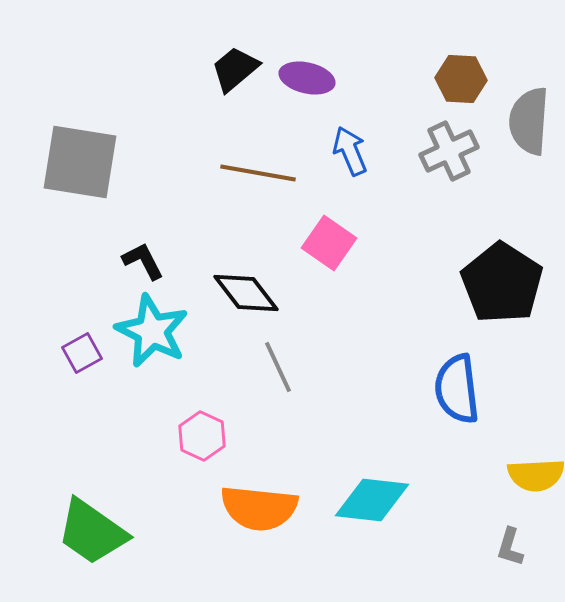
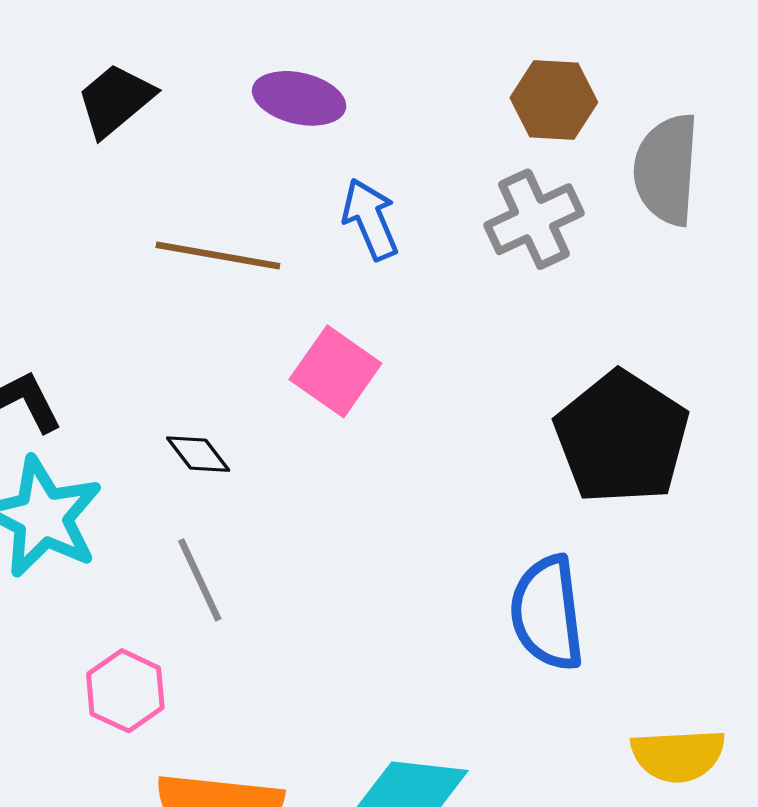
black trapezoid: (235, 69) -> (115, 100), moved
black diamond: (246, 293) -> (198, 454), size x0.6
gray line: (278, 367) -> (200, 580), moved

